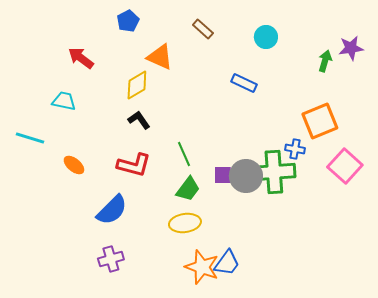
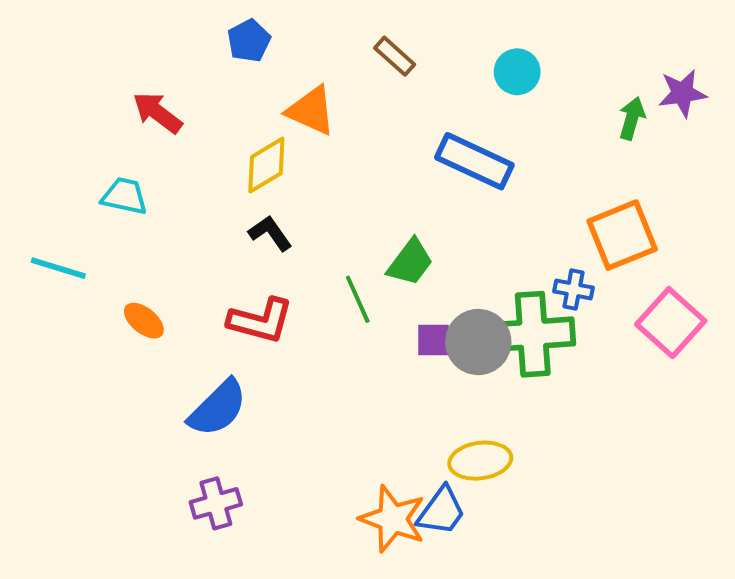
blue rectangle: (244, 83) -> (474, 161), size x1.5
green trapezoid: (188, 189) -> (410, 262), moved
yellow ellipse: (185, 223) -> (480, 461), moved

